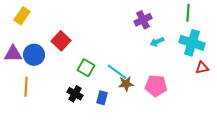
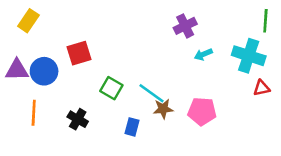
green line: (188, 13) -> (265, 21), moved
red square: (61, 41) -> (79, 53), turned 30
black cross: (75, 94) -> (78, 119), moved

